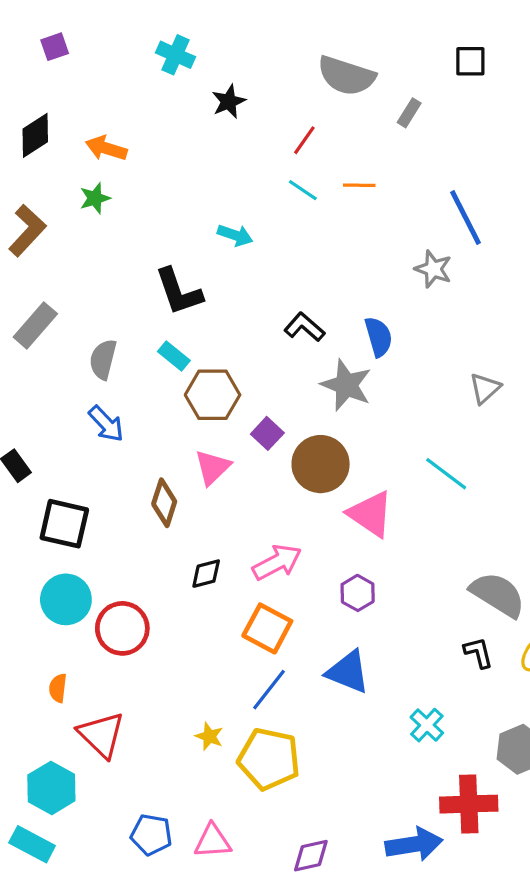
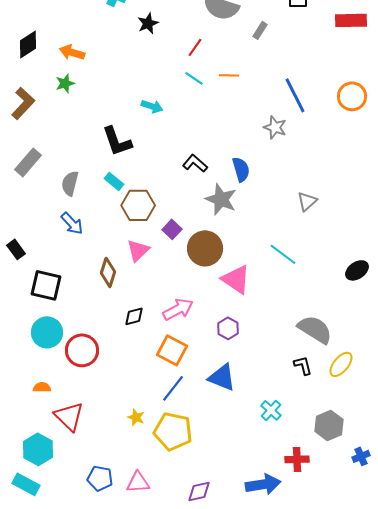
orange semicircle: (58, 688) -> (42, 387), turned 84
red cross: (469, 804) -> (297, 459), size x0.7

